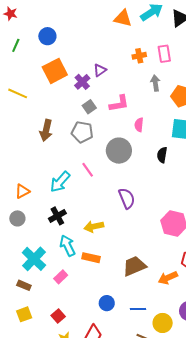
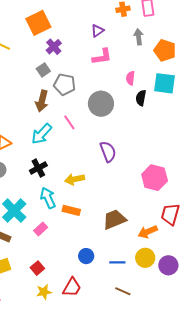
purple triangle: (100, 70) -> (97, 31), moved
purple cross: (82, 82) -> (54, 47), moved
gray square: (89, 107) -> (43, 70), moved
pink semicircle: (139, 125) -> (130, 78), moved
brown arrow: (46, 130) -> (42, 101), moved
black semicircle: (162, 155) -> (141, 98), moved
yellow circle: (163, 323) -> (145, 258), moved

